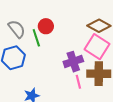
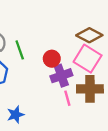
red circle: (46, 26) -> (52, 59), moved

